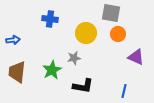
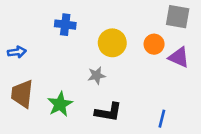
gray square: (111, 13) -> (178, 17), moved
purple triangle: (136, 57) -> (179, 57), moved
green star: (52, 70) -> (60, 104), moved

